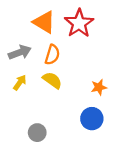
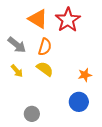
gray arrow: (20, 52) -> (17, 45), turned 60
yellow arrow: (20, 83) -> (17, 71), turned 104

